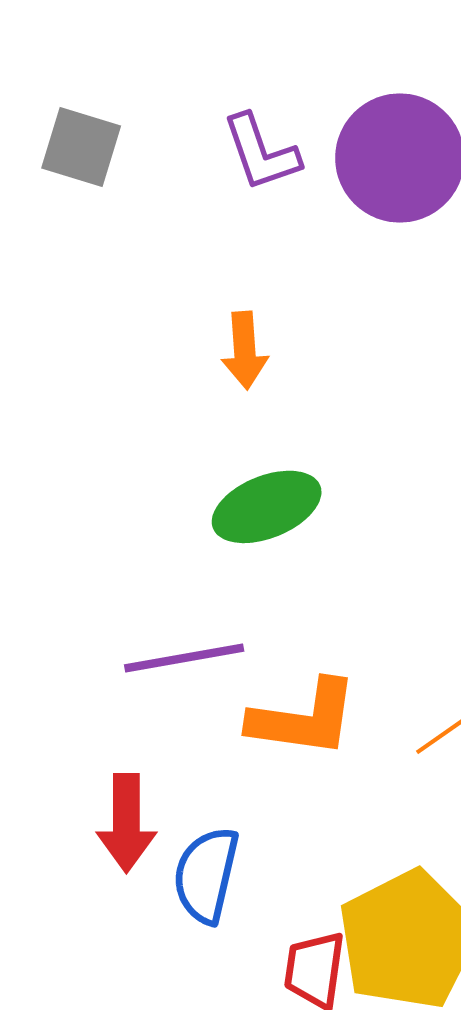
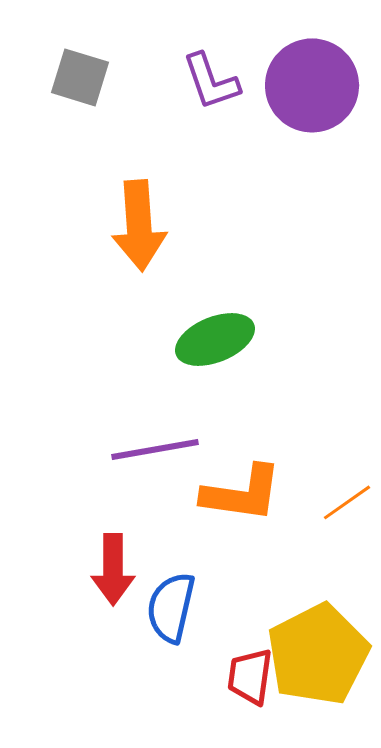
orange arrow: (245, 350) -> (139, 225), moved, size x1.6

